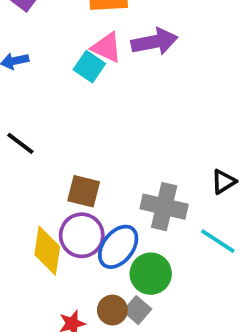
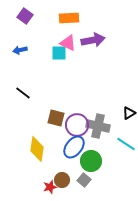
cyan square: (89, 67) -> (59, 53), turned -35
purple circle: (82, 235) -> (77, 125), moved
brown circle: (112, 310) -> (62, 180), moved

